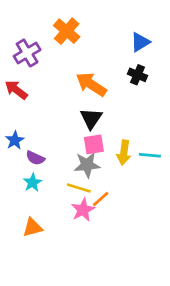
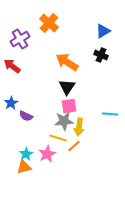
yellow arrow: (124, 153) -> (79, 127), moved
cyan star: (33, 183) -> (26, 154), moved
pink star: (83, 210) -> (47, 154), moved

